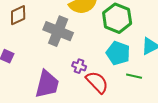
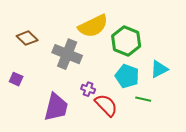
brown diamond: (18, 15) -> (27, 38), turned 70

